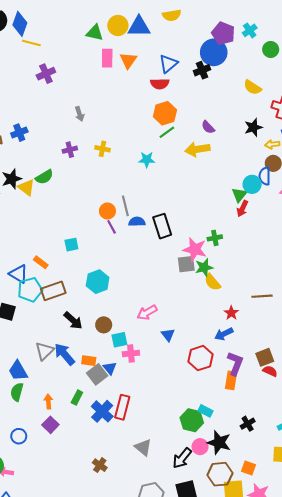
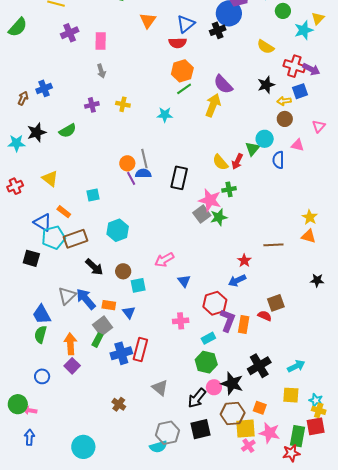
pink rectangle: (107, 58) -> (101, 41), moved
purple semicircle: (208, 127) -> (223, 84), size x1.5
yellow arrow: (197, 149) -> (213, 105), turned 120
blue semicircle: (265, 176) -> (278, 160), moved
yellow triangle: (26, 187) -> (50, 179), moved
red arrow: (242, 209) -> (237, 161), moved
blue semicircle: (137, 222) -> (143, 173), moved
black rectangle: (162, 226) -> (179, 178), turned 30
gray square: (186, 264) -> (202, 214), turned -30
yellow semicircle: (213, 282) -> (220, 162), moved
pink cross: (131, 353) -> (181, 321), moved
purple L-shape: (235, 364) -> (228, 320), moved
red semicircle: (270, 371) -> (265, 316), moved
gray square: (97, 374) -> (103, 326), moved
orange arrow: (48, 402) -> (70, 344), size x1.5
blue cross: (102, 411) -> (121, 353), turned 30
cyan rectangle: (206, 411) -> (208, 338), moved, turned -56
black cross: (248, 424) -> (259, 366), size x1.6

